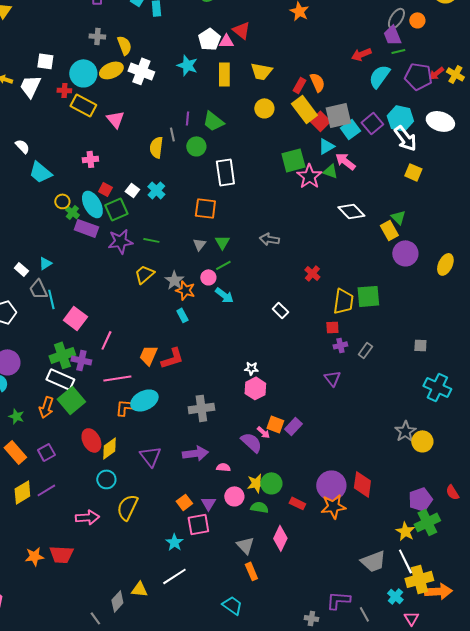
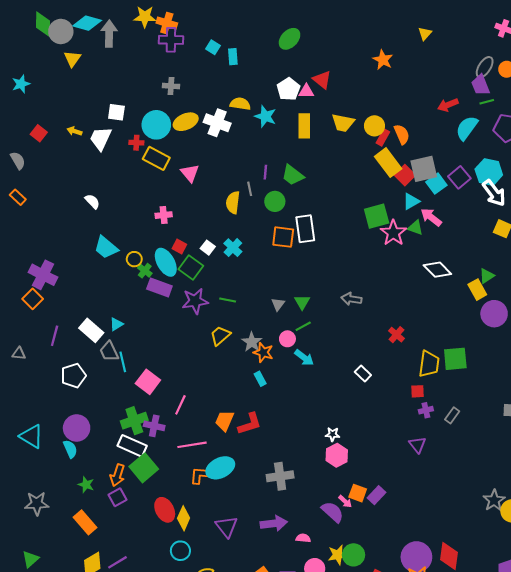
yellow semicircle: (124, 45) -> (240, 104), moved, turned -60
yellow circle: (264, 108) -> (374, 126), moved
cyan trapezoid: (40, 172) -> (106, 248), moved
orange square: (205, 208) -> (283, 237), moved
green square: (116, 209) -> (191, 267), turned -30
green triangle: (398, 217) -> (487, 276), turned 42
white rectangle: (21, 269) -> (91, 330), size x1.6
yellow diamond: (109, 448) -> (184, 518), turned -30
purple square: (46, 452) -> (117, 497), moved

